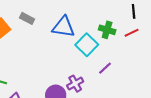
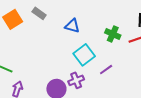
blue triangle: (64, 27) -> (72, 26), size x0.7
cyan square: (87, 45) -> (84, 55), moved

